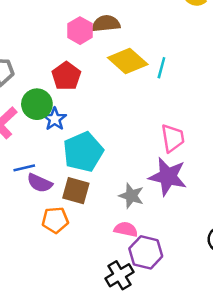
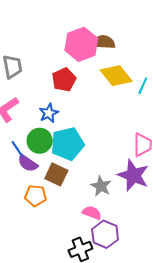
pink hexagon: (80, 31) -> (81, 44), size x1.5
green circle: (37, 104) -> (40, 141), moved
blue line: (24, 168) -> (17, 149), turned 60

